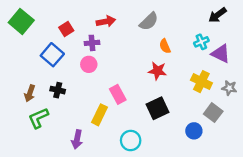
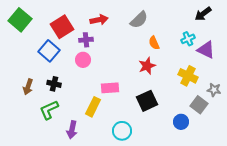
red square: (66, 29) -> (62, 27), size x1.6
red star: (157, 71) -> (147, 66), turned -30
gray star: (229, 88) -> (214, 90), moved
pink rectangle: (118, 94) -> (110, 88), turned -66
green L-shape: (38, 118) -> (49, 110), moved

